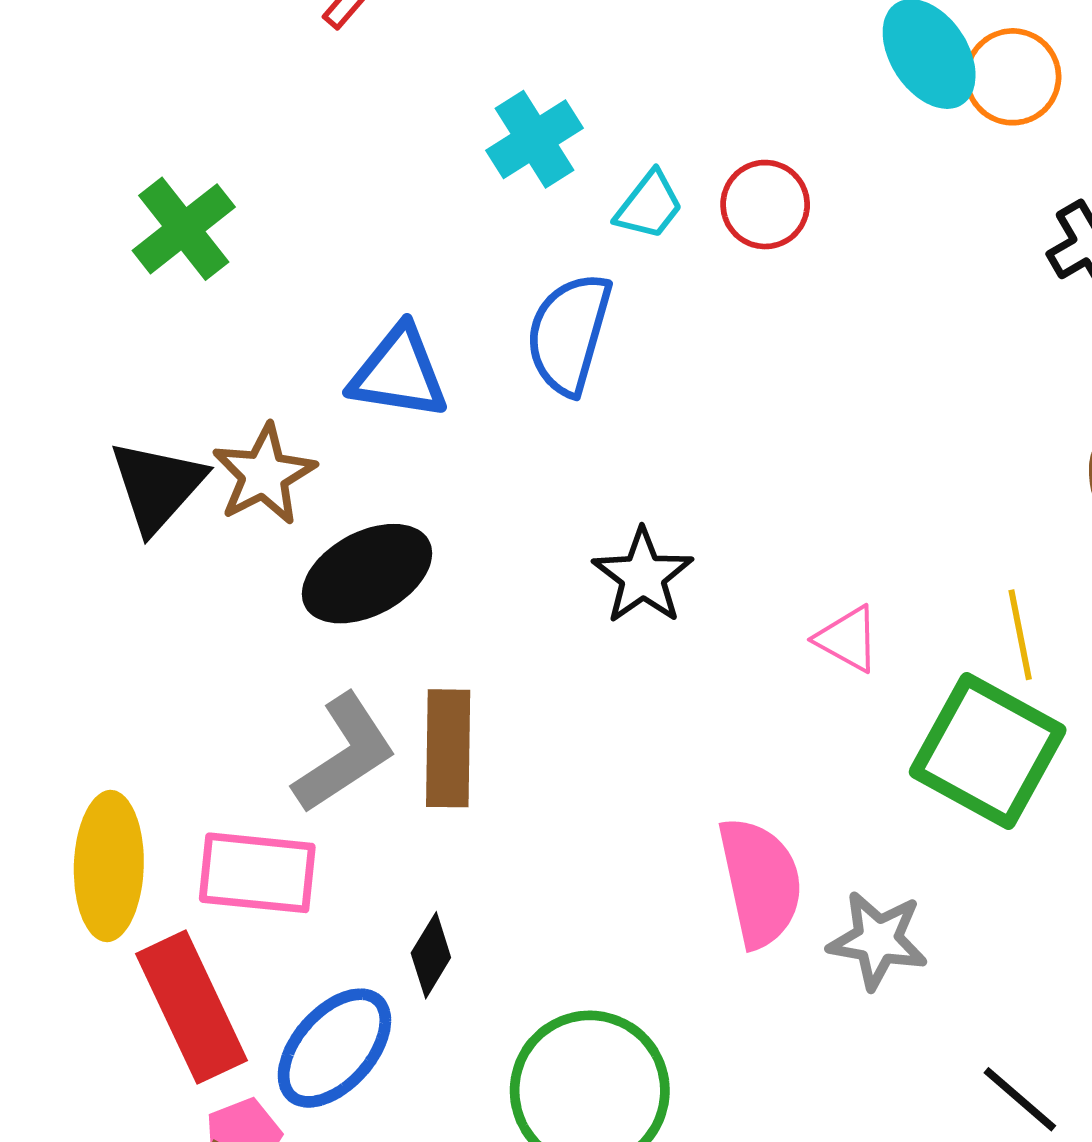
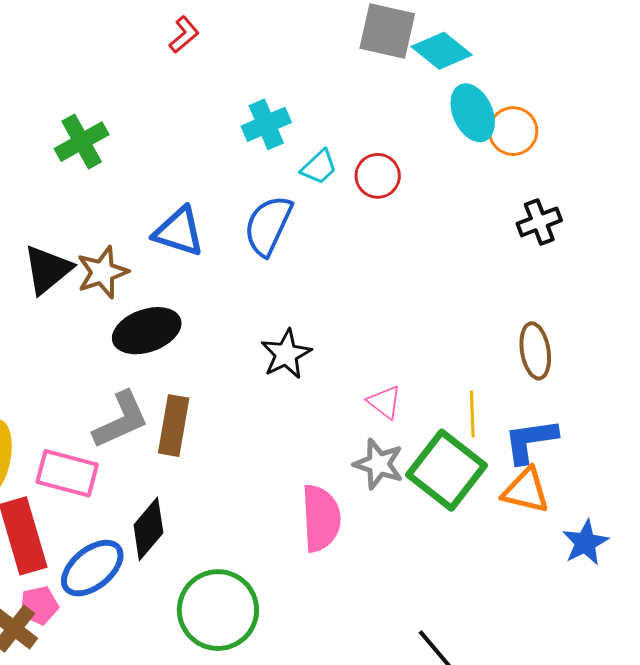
gray star: (878, 940) -> (379, 464), moved
black diamond: (431, 955) -> (148, 529), size x1.5

